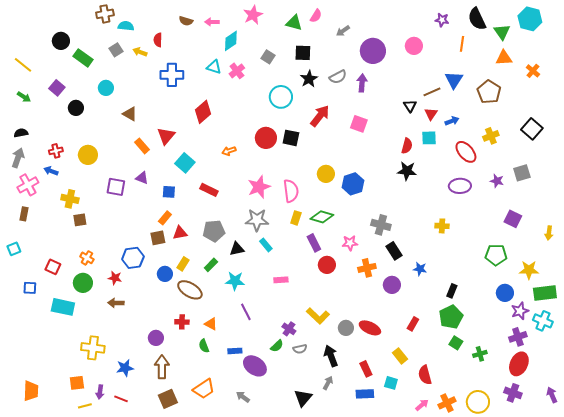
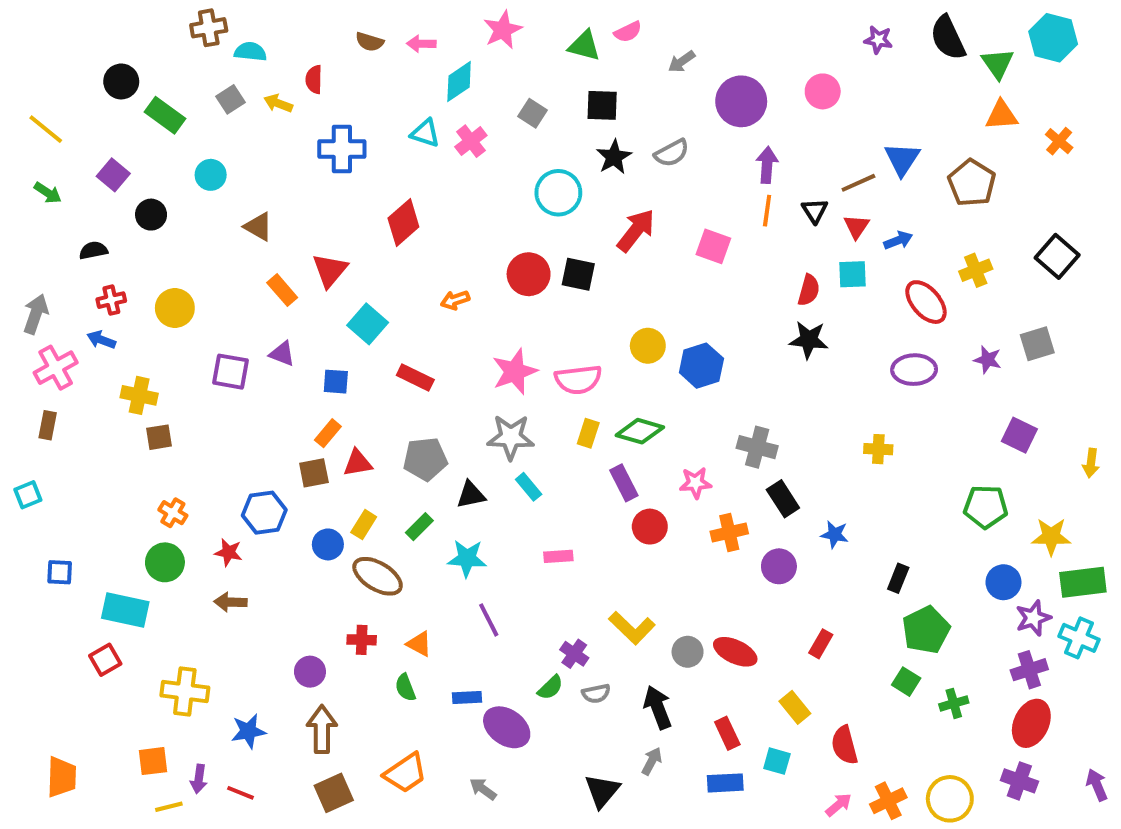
pink semicircle: (316, 16) -> (628, 32), turned 32
orange line: (462, 44) -> (767, 211), moved
purple arrow: (362, 83) -> (767, 165), moved
black semicircle: (21, 133) -> (93, 250), moved
pink semicircle: (291, 191) -> (578, 380), turned 90
red square: (53, 267) -> (105, 660), moved, turned 35
green pentagon: (451, 317) -> (926, 630), moved

